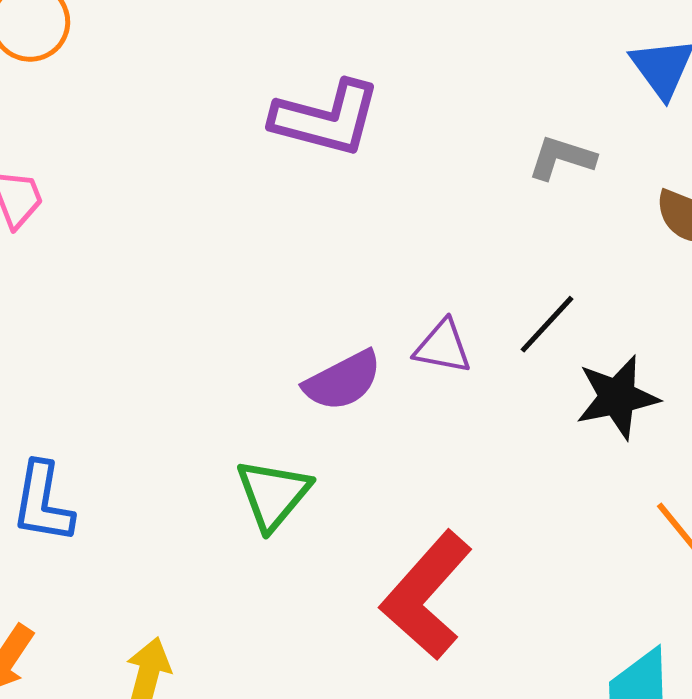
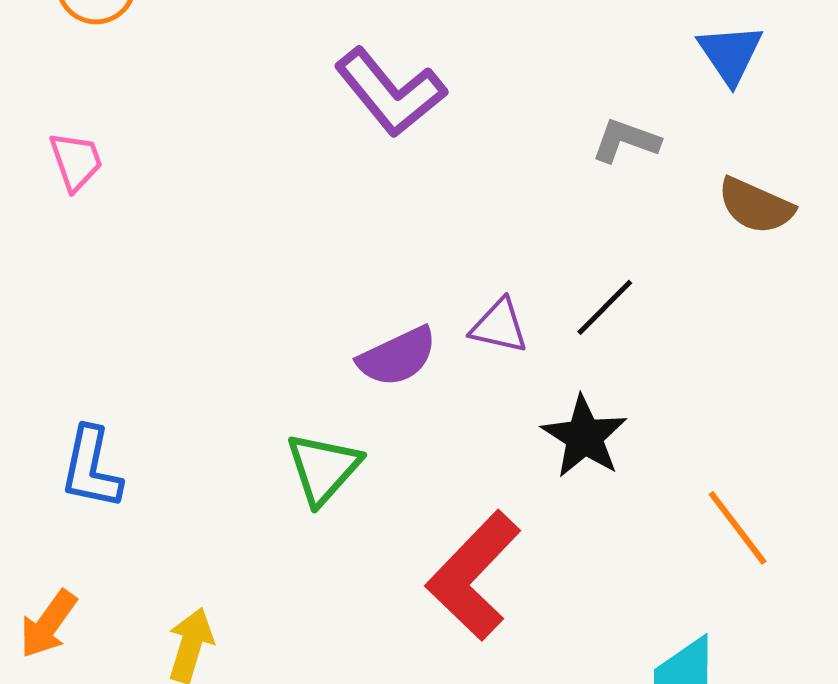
purple L-shape: (326, 118) -> (390, 92), turned 34
black star: (617, 397) -> (584, 437), moved, turned -30

